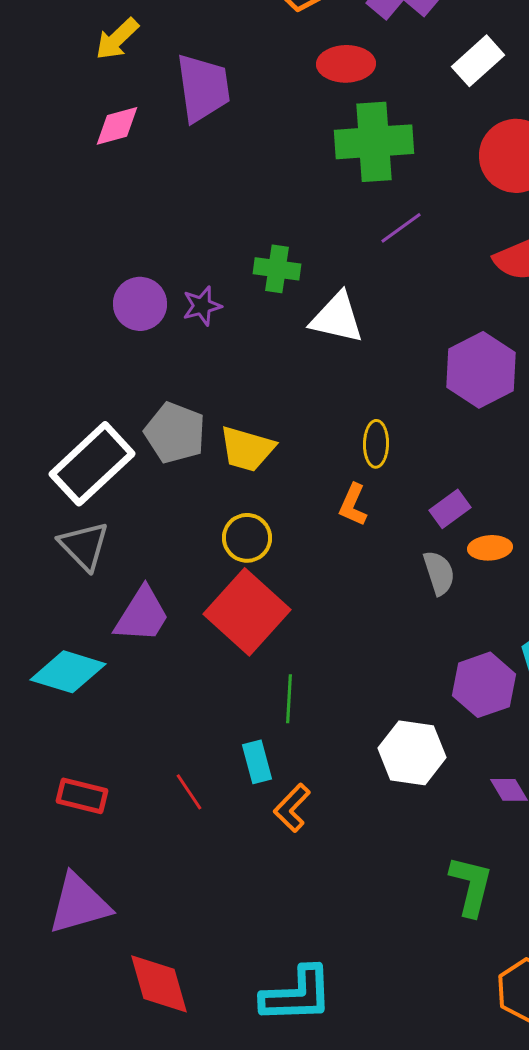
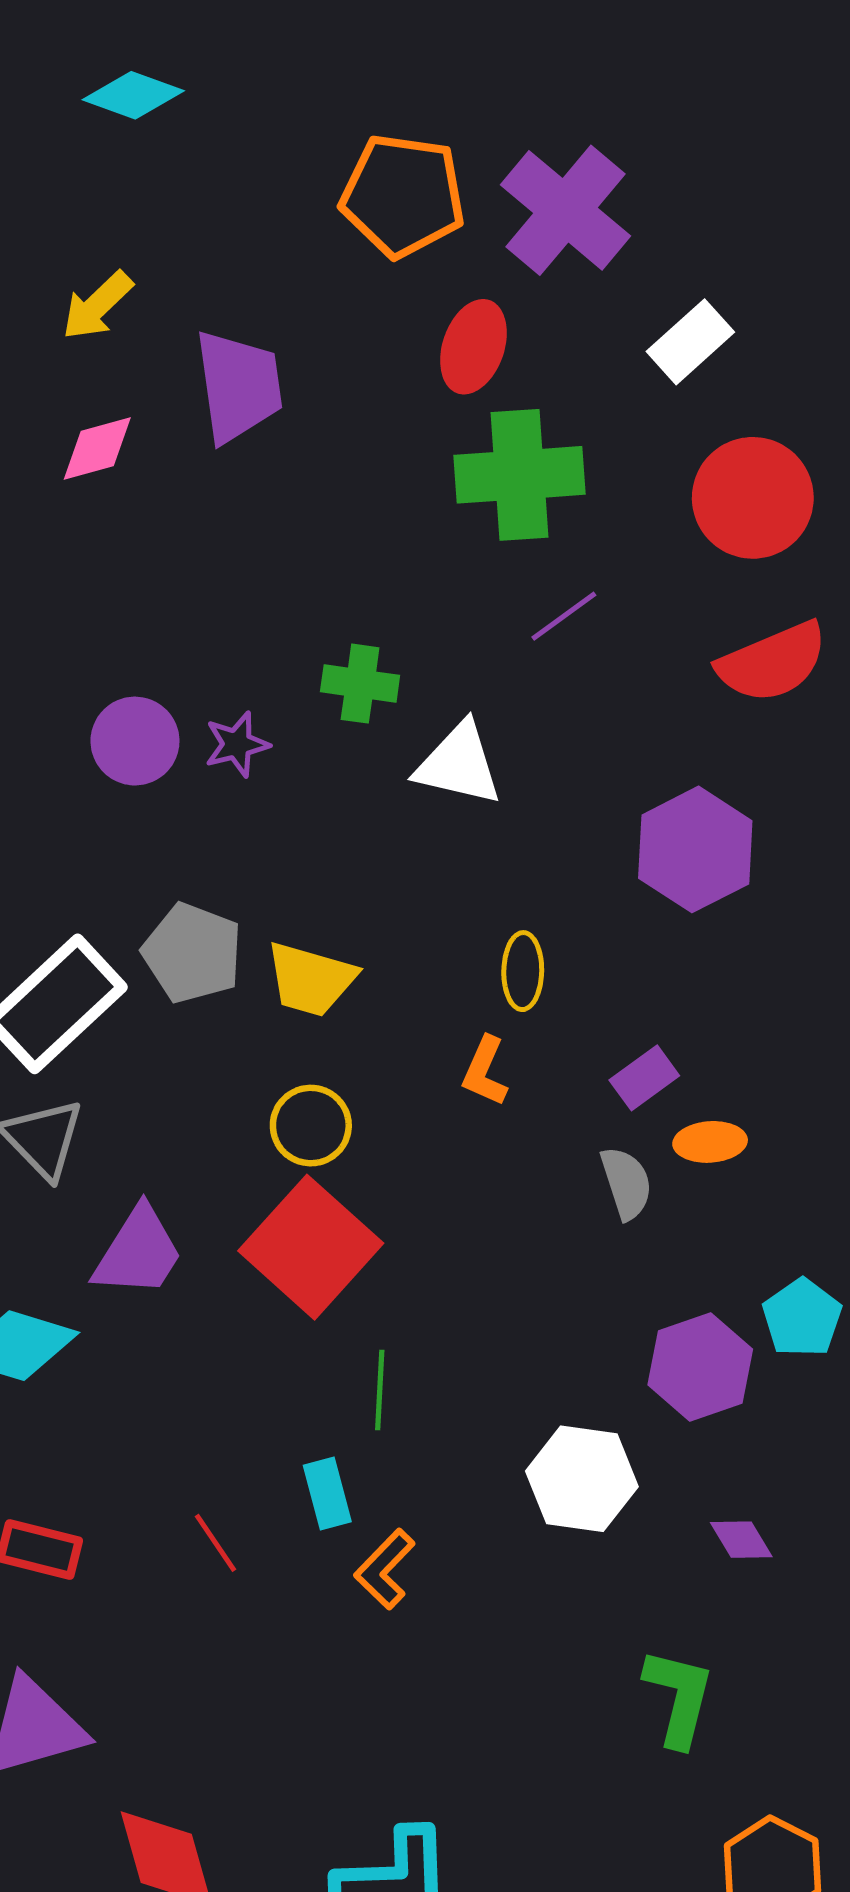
red ellipse: (346, 64) -> (473, 347), turned -70

